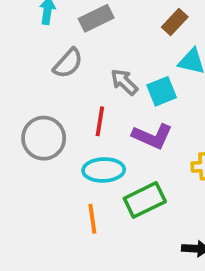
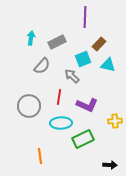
cyan square: (162, 91) -> (83, 59), moved
orange line: (92, 219) -> (40, 156), moved

